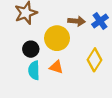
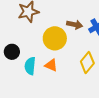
black circle: (31, 49) -> (12, 52), moved

